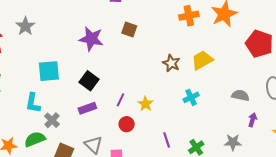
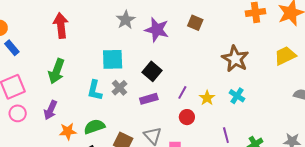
gray star: (25, 26) -> (126, 20), moved
yellow trapezoid: (202, 60) -> (285, 56), moved
brown star: (171, 63) -> (235, 59), size x1.5
cyan cross: (191, 97) -> (237, 96), moved, turned -35
gray cross: (52, 120) -> (120, 88), moved

